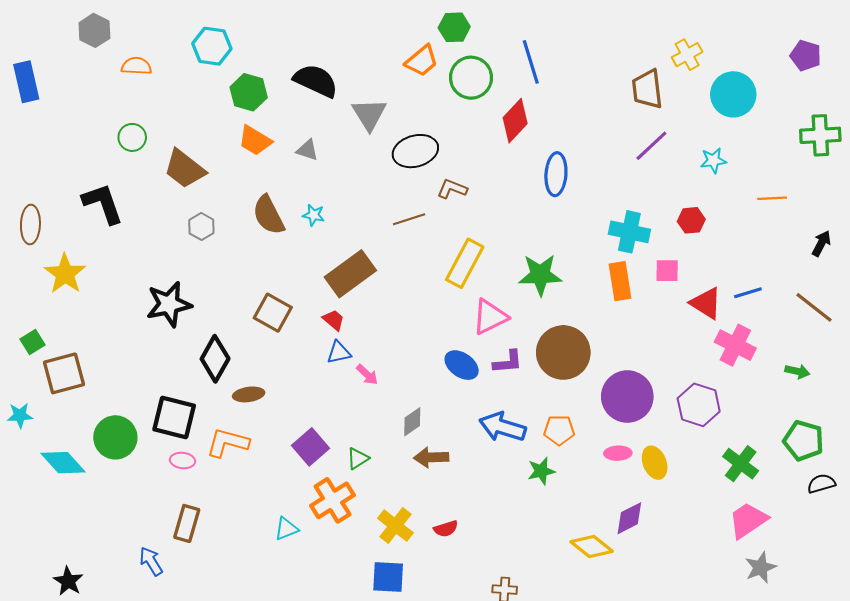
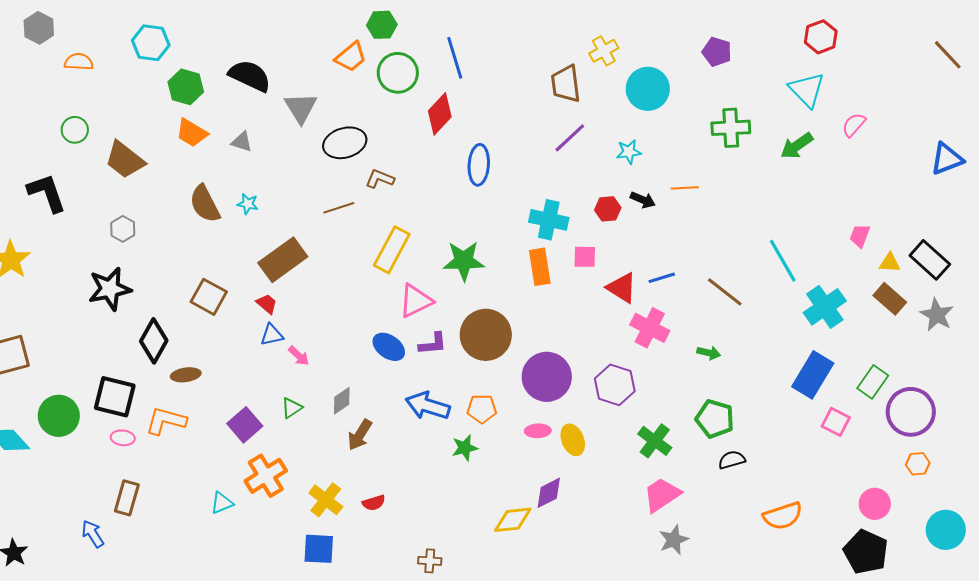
gray hexagon: (201, 227) -> (123, 229), moved
black arrow: (821, 243) -> (643, 200), moved, turned 85
brown arrow: (431, 457) -> (360, 435), turned -56
green triangle: (358, 458) -> (292, 408), moved
yellow diamond: (592, 547) -> (513, 520), turned -45

